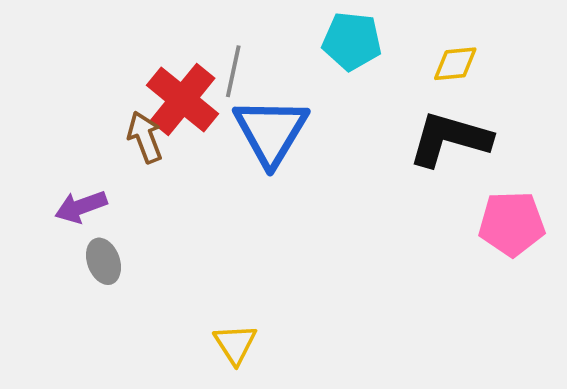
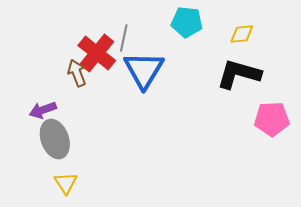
gray ellipse: (103, 261) -> (55, 139), size x1.6
yellow triangle: (235, 344) -> (66, 183), moved

